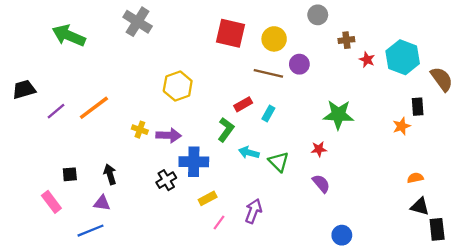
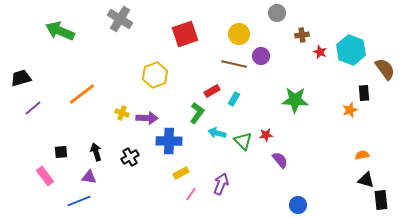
red square: (230, 33) -> (185, 34), moved, turned -32
purple line: (56, 111) -> (33, 108), moved
red star: (319, 149) -> (266, 135), moved
black cross: (166, 180) -> (130, 157), moved

